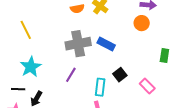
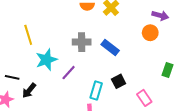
yellow line: (26, 30) -> (28, 35), moved
gray cross: (78, 44) -> (82, 42), size x0.7
cyan star: (31, 67) -> (46, 60), moved

